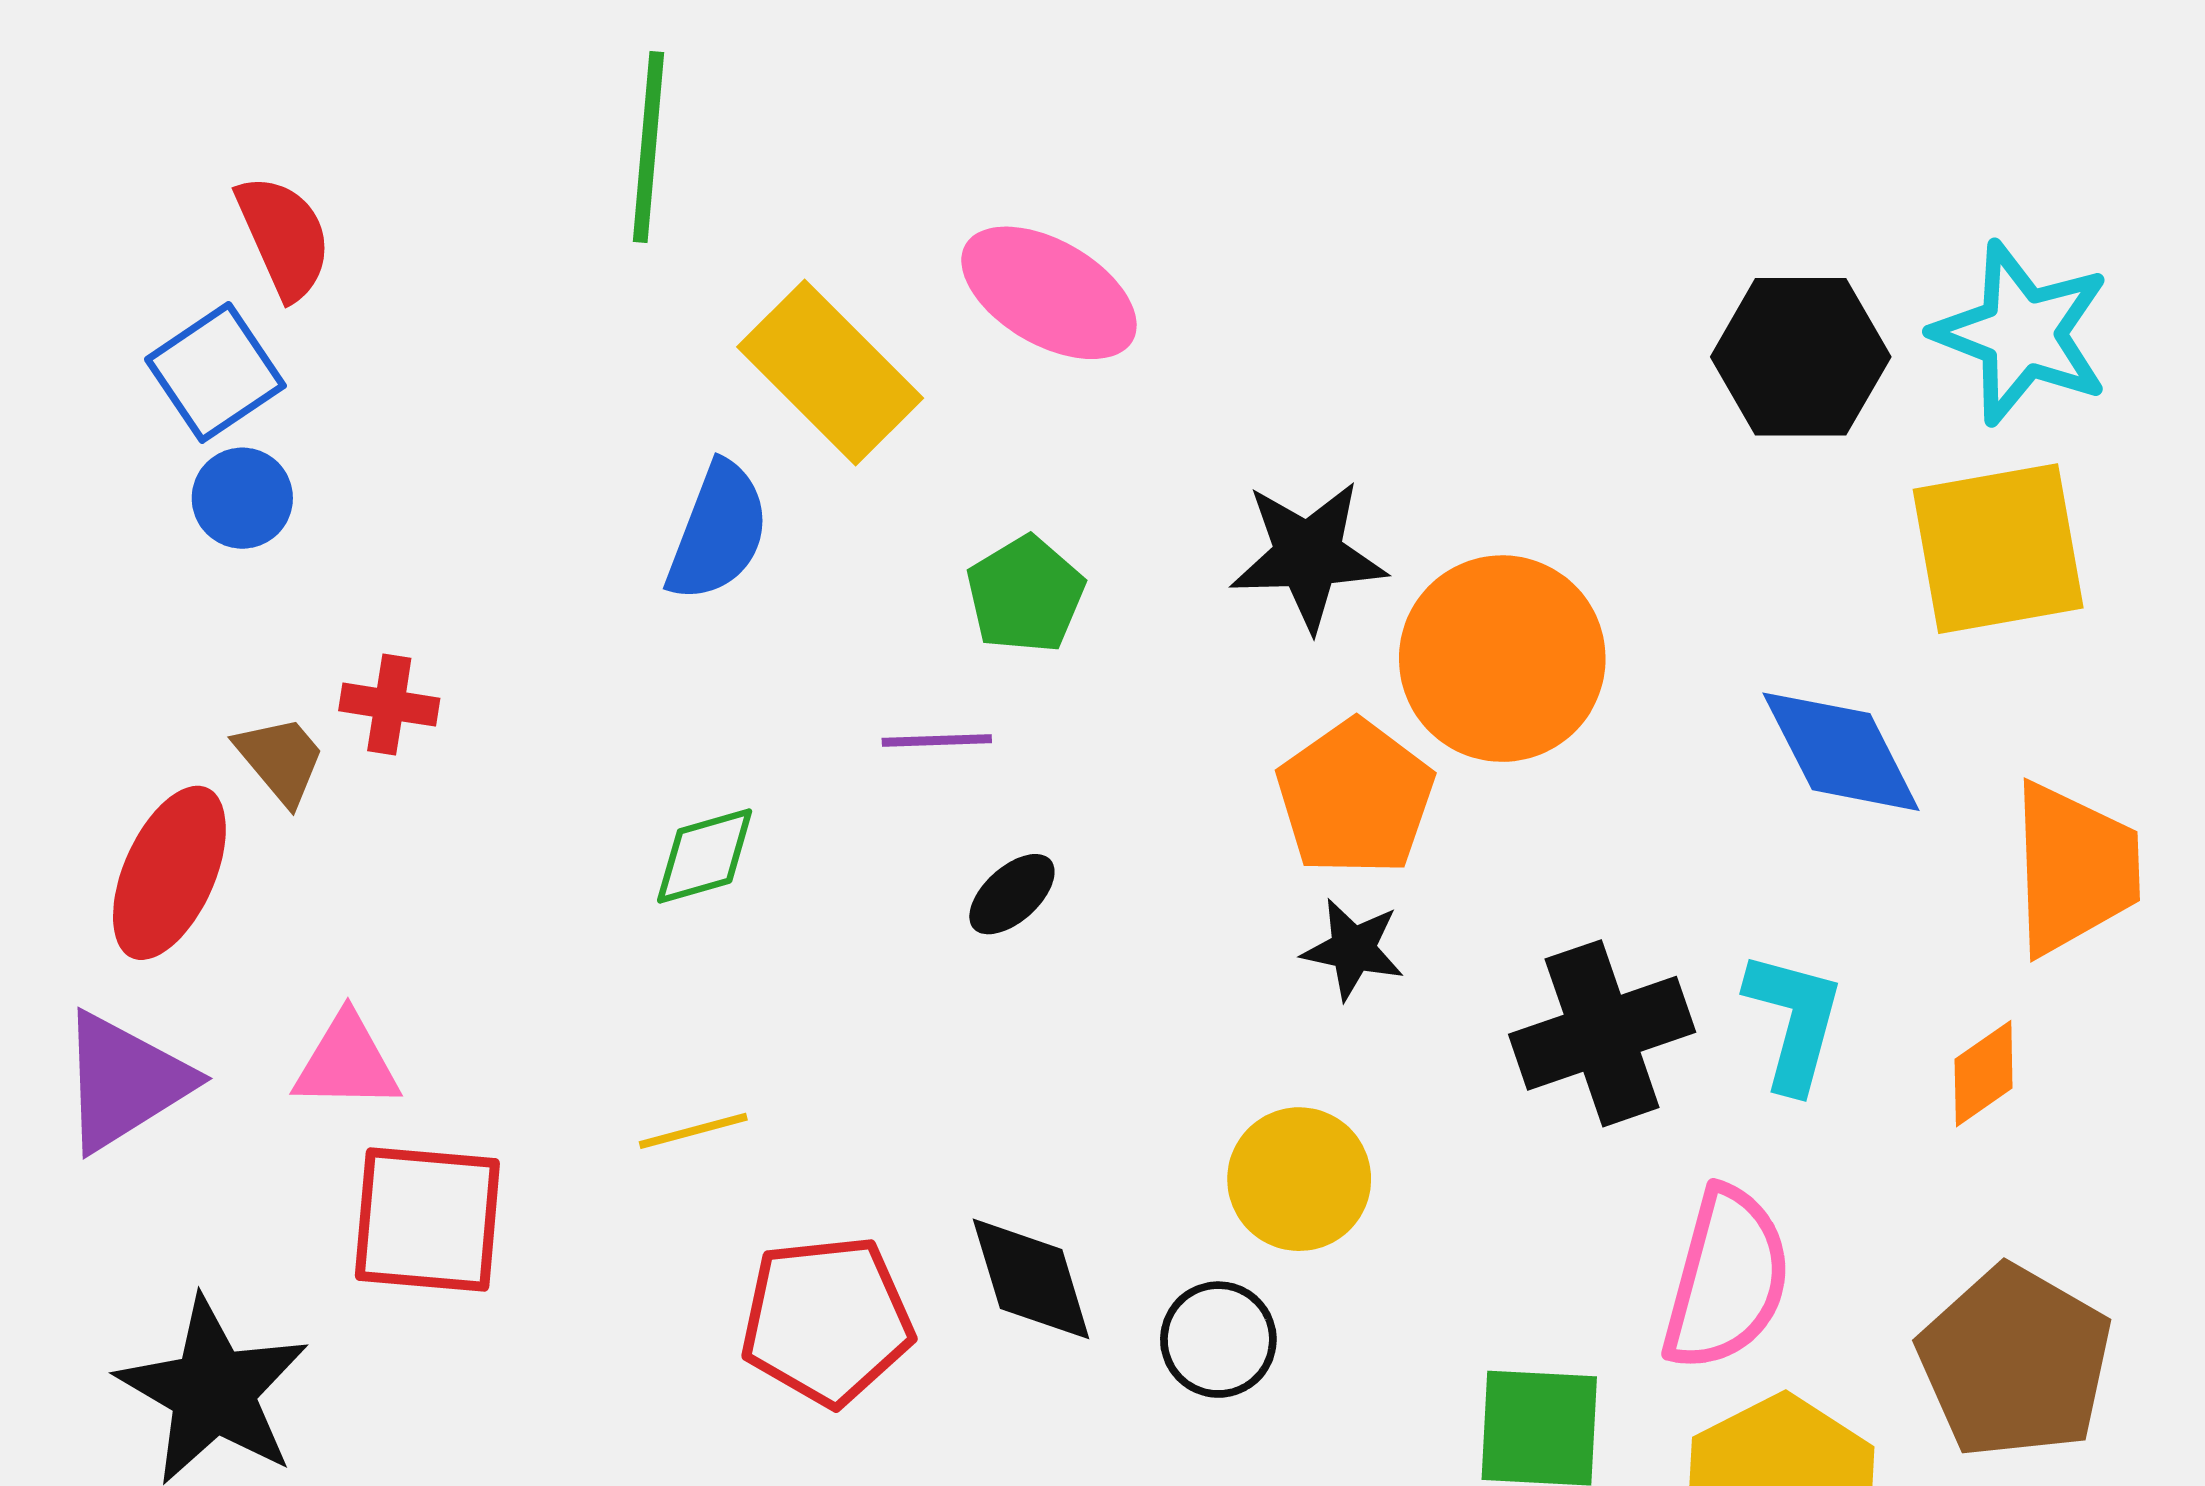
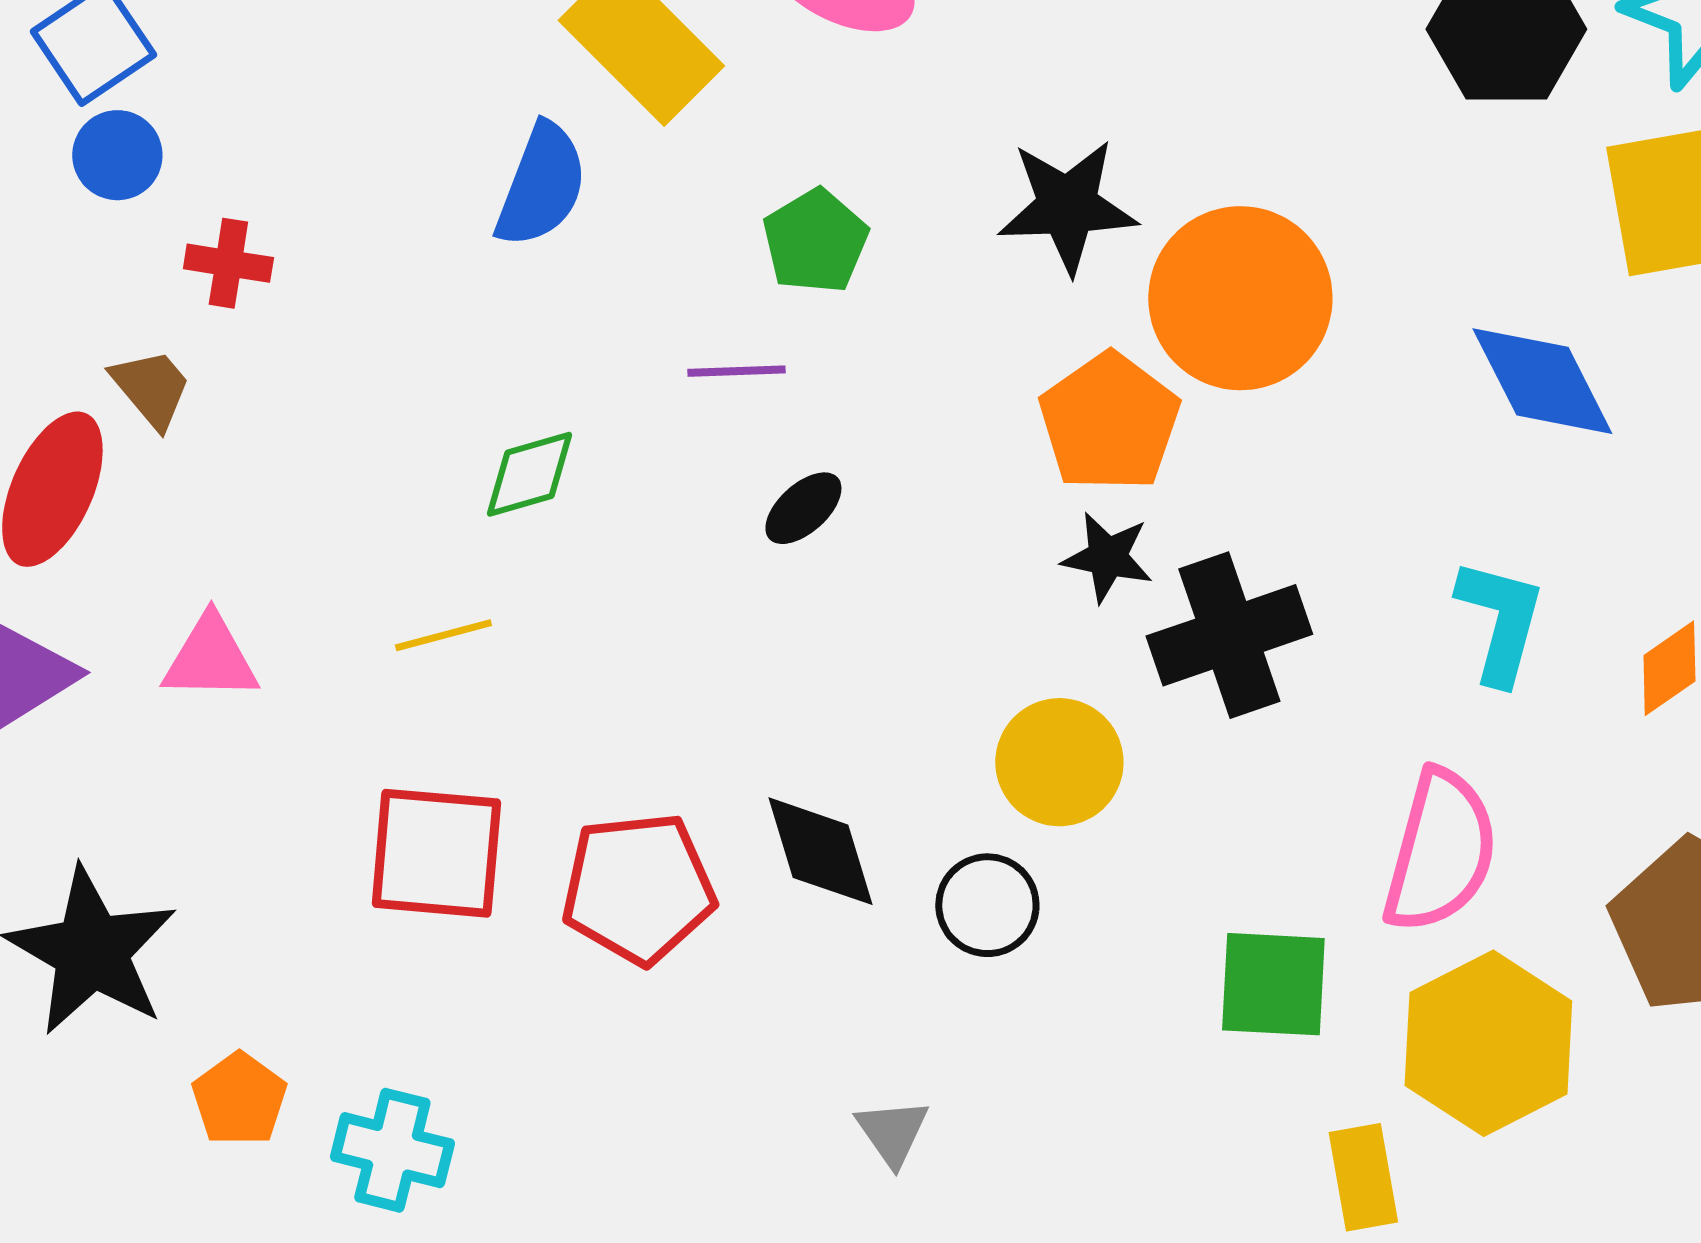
red cross: (389, 705) -> (228, 263), moved
black cross: (1602, 1033) -> (1229, 635), moved
yellow line: (693, 1131) -> (443, 635), moved
red square: (427, 1220) -> (436, 853), moved

